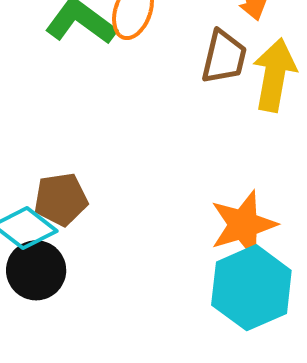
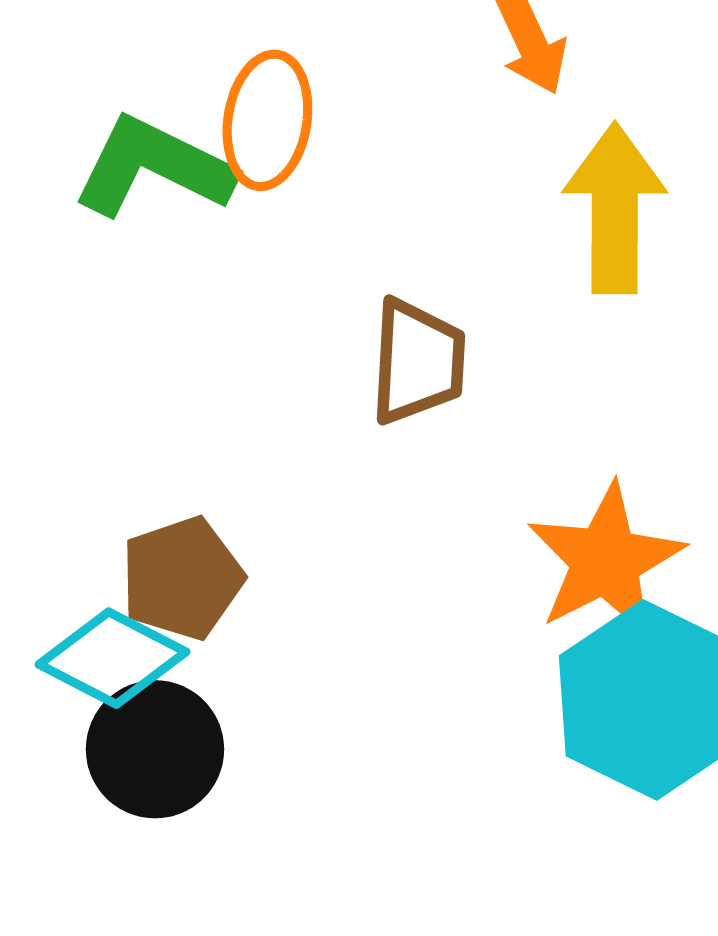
brown trapezoid: (224, 57) -> (418, 362), moved

